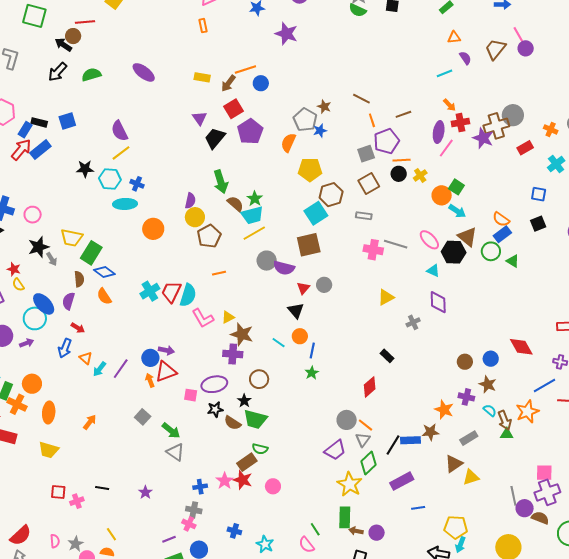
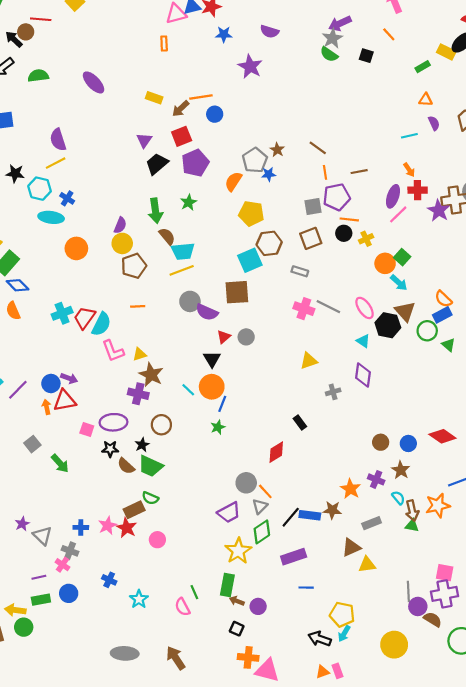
green star: (255, 199) -> (189, 202), moved
orange circle: (300, 336) -> (212, 387), size x1.5
red diamond: (521, 347) -> (442, 436), turned -35
gray triangle: (175, 452) -> (42, 536), moved

